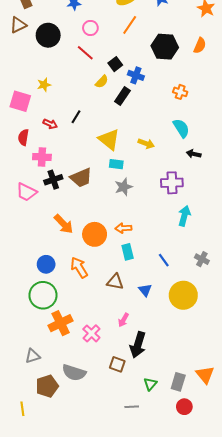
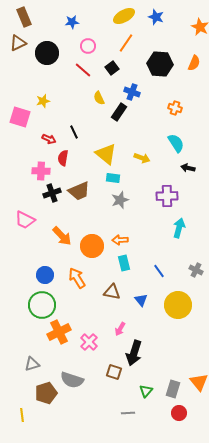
black square: (115, 64) -> (112, 68), moved
yellow semicircle: (102, 82) -> (99, 98), turned 112
black line: (76, 117) -> (74, 132), turned -56
red semicircle: (23, 137) -> (63, 158), moved
pink trapezoid: (26, 192) -> (25, 220), moved

